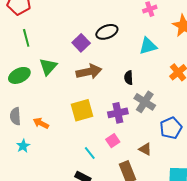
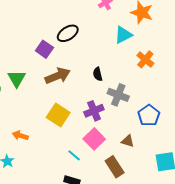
cyan triangle: (148, 46) -> (123, 35), moved
yellow square: (82, 110) -> (58, 115), turned -30
pink square: (113, 141) -> (94, 139), size x1.5

